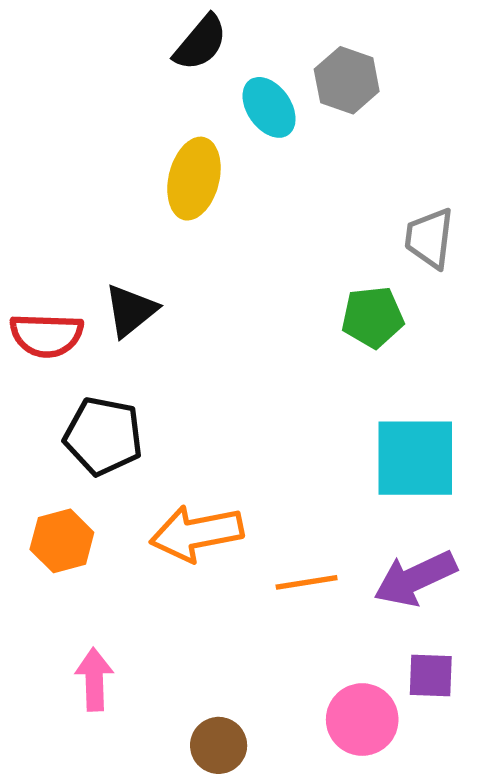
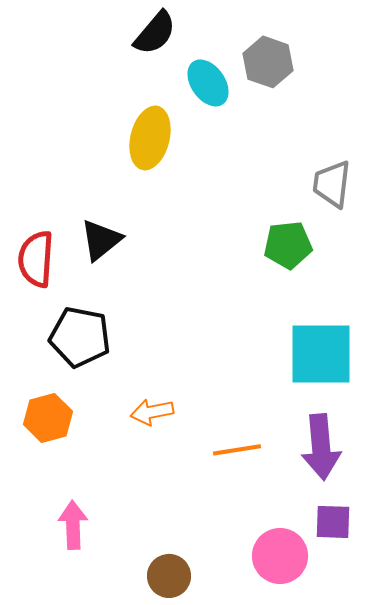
red semicircle: (46, 335) -> (36, 259), turned 92
orange arrow: (197, 533) -> (152, 412), size x0.6
purple arrow: (415, 578) -> (321, 447), turned -70

